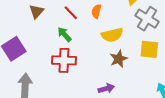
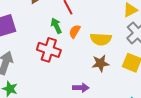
orange semicircle: (96, 11) -> (75, 31), moved

